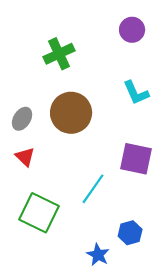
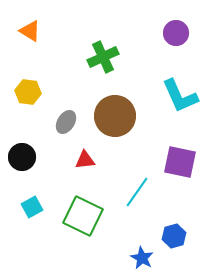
cyan L-shape: (136, 93) -> (180, 96), size x1.4
red triangle: (25, 157) -> (85, 160), moved, turned -50

